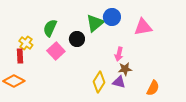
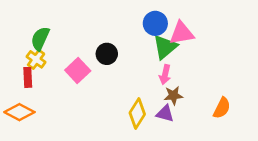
green triangle: (95, 23) -> (165, 47), moved
pink triangle: (143, 27) -> (182, 33), moved
green semicircle: (50, 28) -> (40, 39), moved
orange semicircle: (153, 88) -> (222, 108), moved

